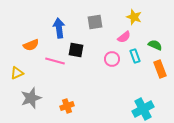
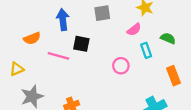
pink circle: (112, 59) -> (121, 66), moved
orange rectangle: (160, 69) -> (173, 76), moved

